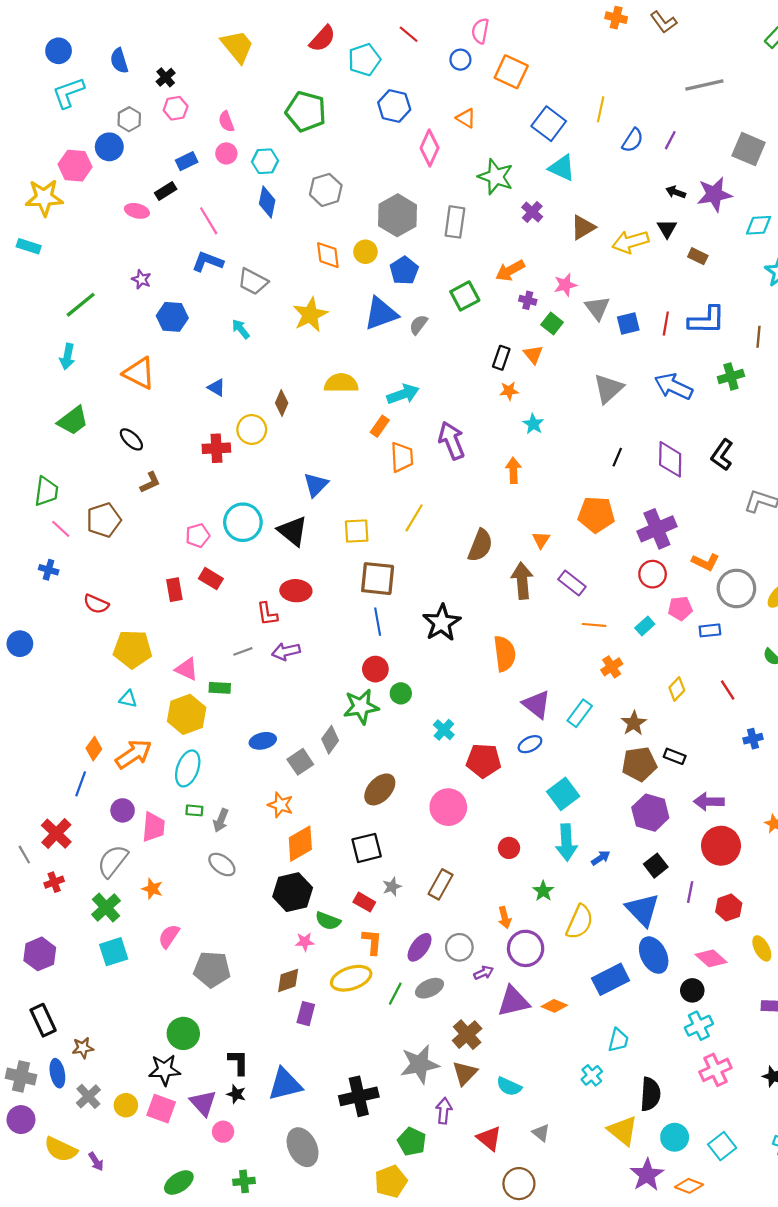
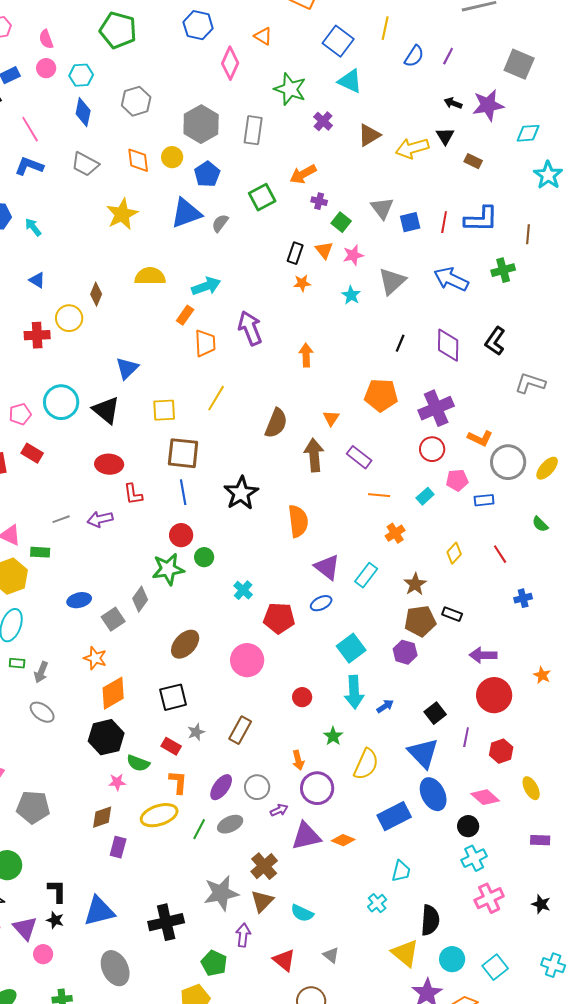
gray trapezoid: (253, 282) -> (85, 164), moved
pink star: (565, 285) -> (353, 255), moved
cyan arrow: (241, 329) -> (33, 227), moved
cyan star: (533, 424) -> (351, 295), moved
red L-shape: (267, 614) -> (133, 494), moved
purple hexagon: (650, 813) -> (405, 652), moved, size x0.7

